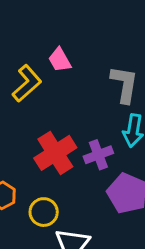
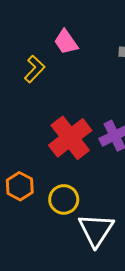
yellow L-shape: (27, 83) -> (35, 69), size x0.7

